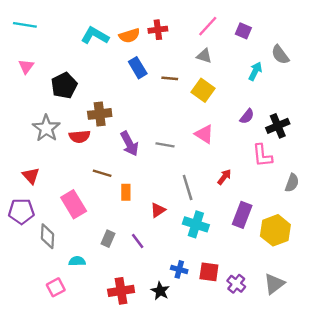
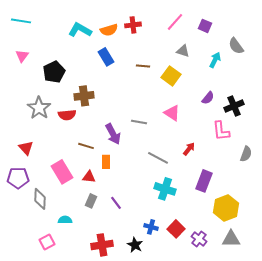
gray triangle: (204, 56) -> (183, 51), moved
blue rectangle: (138, 68) -> (106, 57), moved
purple arrow: (129, 144) -> (113, 134), moved
gray line: (188, 188) -> (158, 158), turned -45
red triangle: (158, 210) -> (89, 177), moved, turned 40
yellow hexagon: (275, 230) -> (226, 208), moved
red square: (209, 272) -> (176, 229), turned 36
gray triangle: (274, 284) -> (231, 239), turned 36

